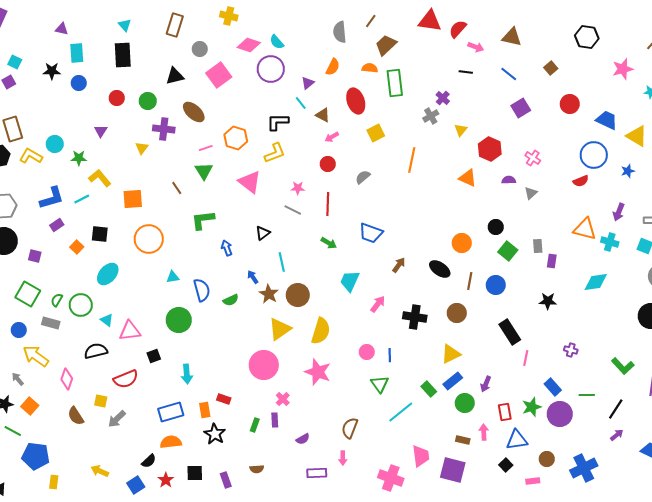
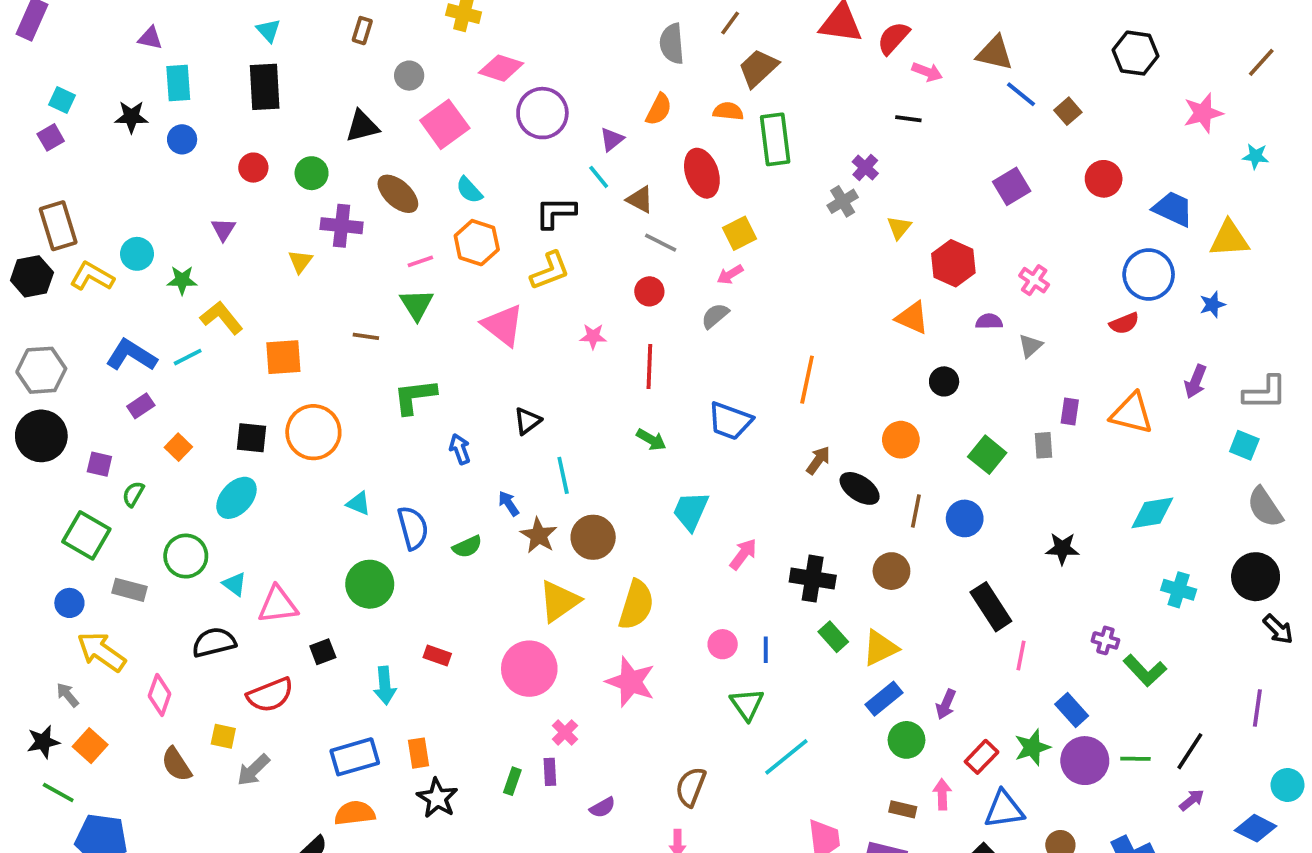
brown rectangle: (175, 25) -> (362, 31), size x0.6
cyan semicircle: (277, 42) -> (469, 190), moved
blue line: (509, 74) -> (1021, 94), moved
yellow triangle: (637, 136) -> (1229, 239), turned -35
pink arrow: (332, 137) -> (730, 274), moved
orange line: (412, 160) -> (807, 380), moved
brown line: (177, 188) -> (366, 336), turned -48
blue L-shape: (52, 198) -> (131, 355), turned -132
gray line: (293, 210) -> (661, 243), moved
black circle: (496, 227) -> (944, 381), moved
black square: (100, 234) -> (251, 438), moved
cyan cross: (610, 242) -> (1179, 590), moved
purple rectangle: (552, 261) -> (1070, 412), moved
brown arrow: (399, 265) -> (818, 460), moved
cyan triangle: (173, 277) -> (358, 503), turned 32
green semicircle: (57, 300) -> (133, 494), moved
green L-shape: (623, 366) -> (1145, 671), moved
green rectangle: (429, 389) -> (833, 637), moved
green line: (587, 395) -> (1135, 759), moved
red rectangle: (224, 399) -> (437, 655), moved
red rectangle: (505, 412) -> (982, 757), turned 54

